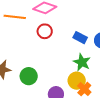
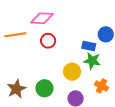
blue rectangle: (80, 38) -> (89, 46), moved
yellow circle: (77, 81) -> (72, 72), moved

